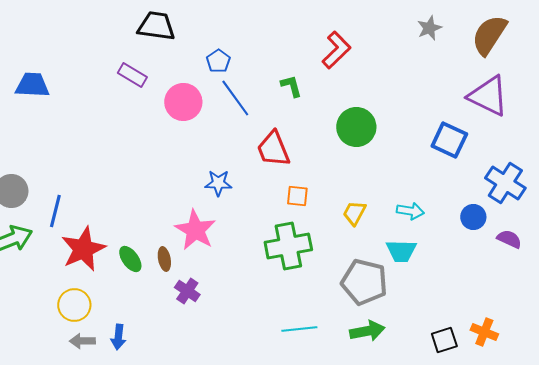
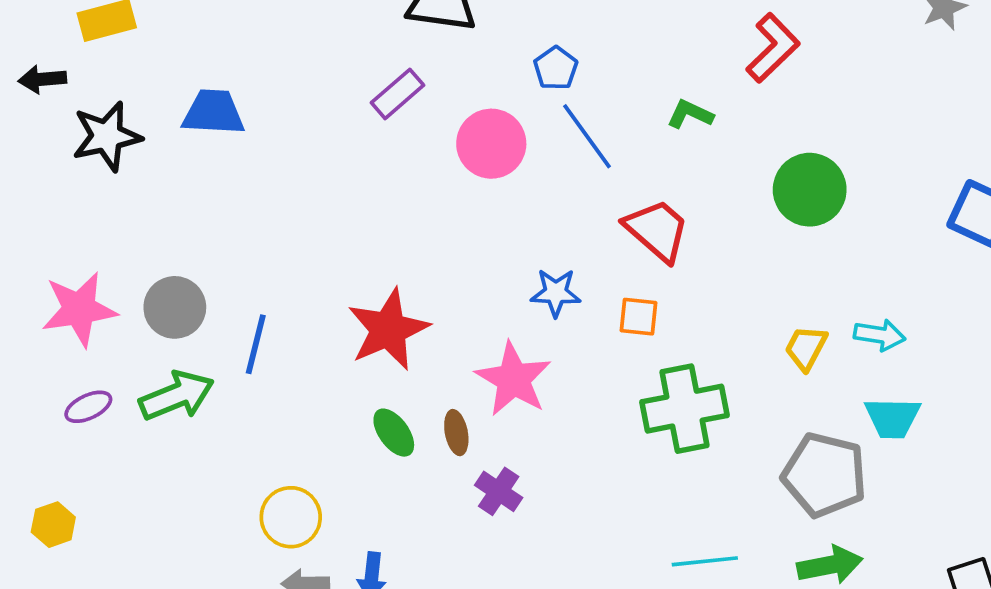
purple rectangle: (132, 75) -> (397, 94), turned -72
green L-shape: (291, 86) -> (690, 114), turned -50
red trapezoid: (273, 149) -> (657, 230), turned 153
orange square: (297, 196) -> (639, 317), moved
cyan arrow: (410, 211) -> (880, 335), moved
red star: (83, 249) -> (388, 329), moved

